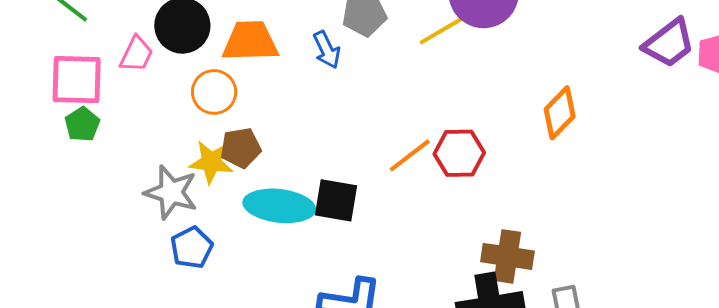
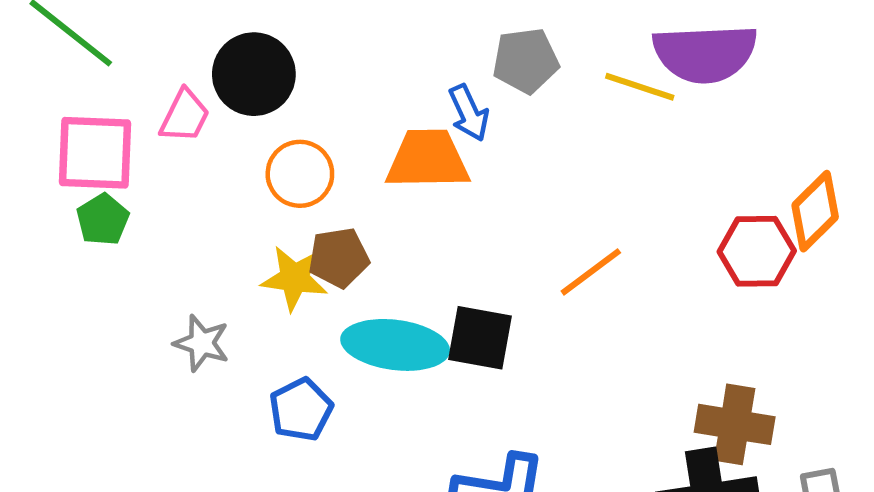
yellow line: (441, 31) -> (640, 87), turned 48
orange trapezoid: (250, 41) -> (428, 159), moved
red hexagon: (459, 153) -> (757, 251), moved
gray star: (171, 192) -> (202, 343), moved, size x0.7
blue pentagon: (192, 248) -> (301, 410), moved

